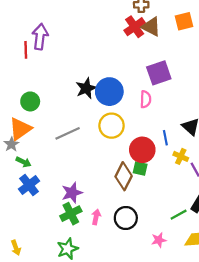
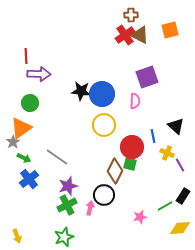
purple arrow: (40, 37) -> (39, 74), moved, turned 85
black star: (86, 88) -> (81, 91), turned 30
gray line: (68, 133) -> (57, 157), moved, turned 60
black circle: (126, 218) -> (104, 195), moved
pink star: (159, 240) -> (140, 217), moved

